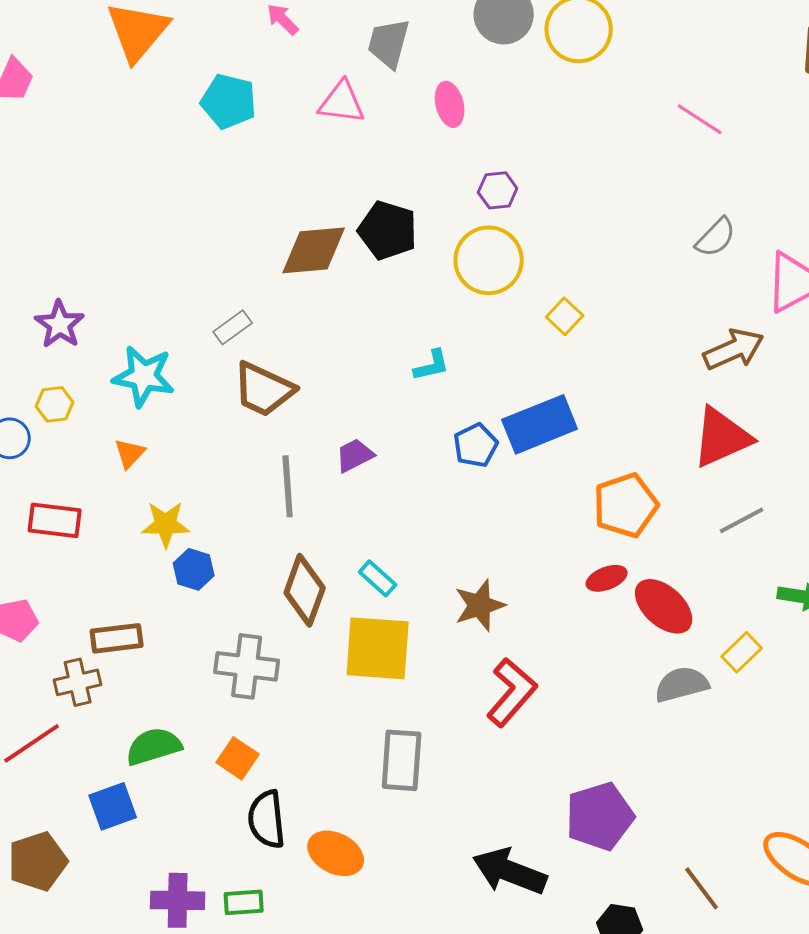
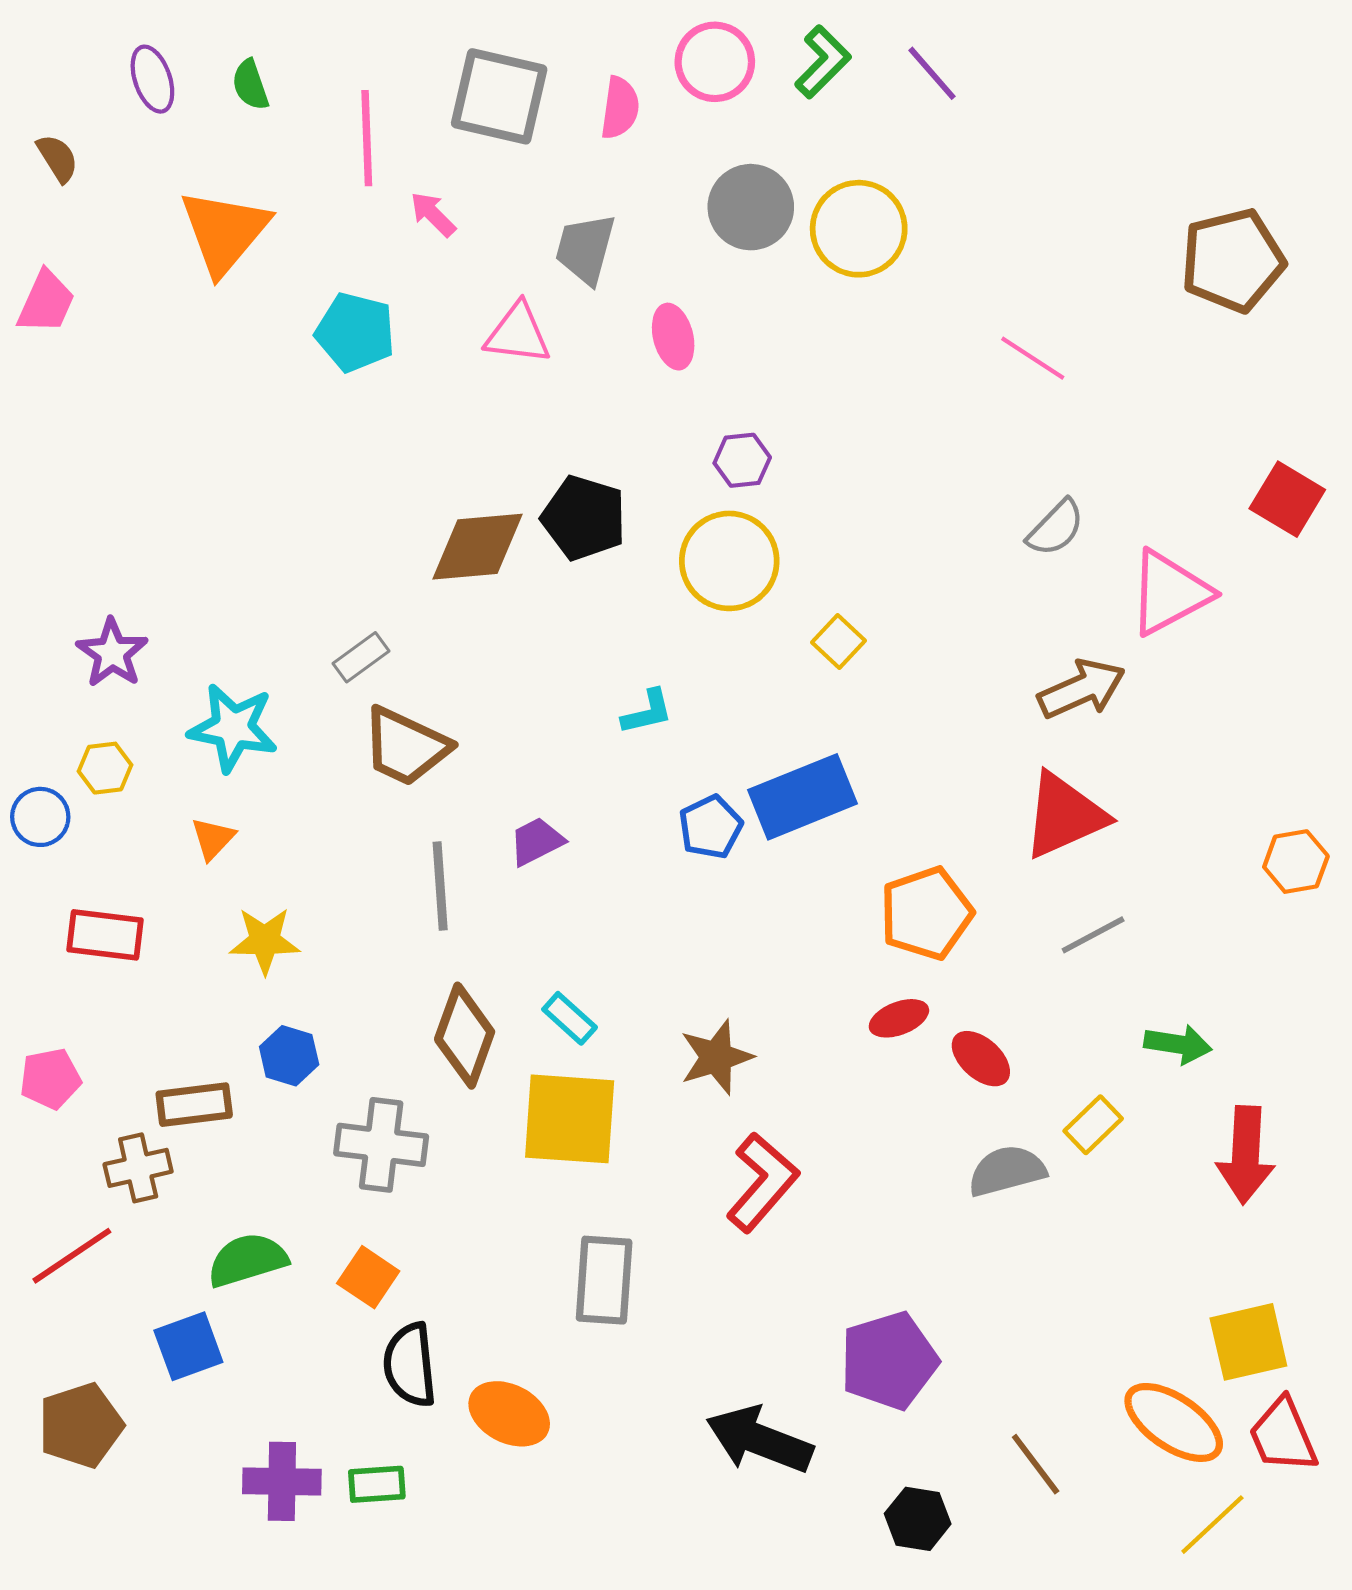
blue hexagon: (194, 569) -> (289, 1056), moved
red ellipse: (664, 606) -> (981, 1059), size x0.7

